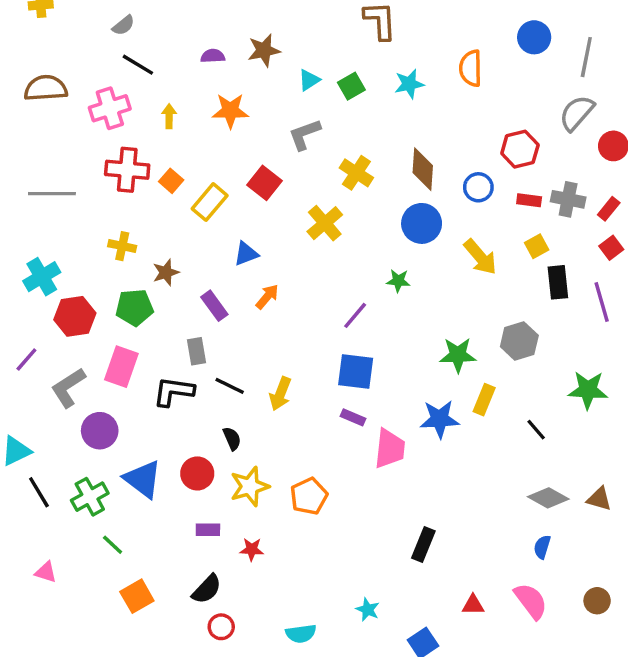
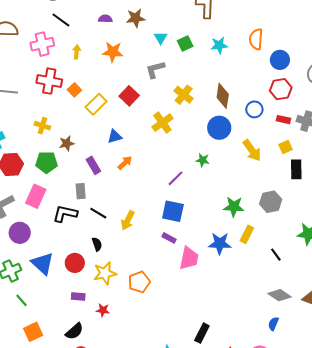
blue circle: (534, 37) -> (280, 60), moved
cyan triangle: (309, 80) -> (161, 38), turned -32
black rectangle: (423, 544) -> (202, 333), moved

